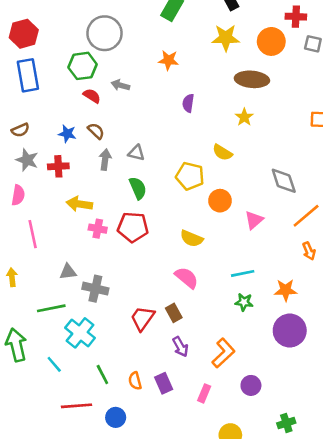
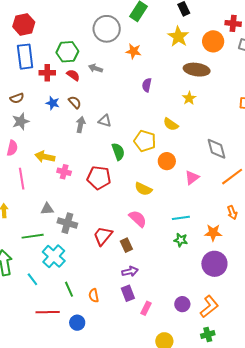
gray circle: (105, 33) -> (107, 29), moved
yellow star: (226, 38) -> (178, 37), turned 30
gray star: (27, 160) -> (21, 121), turned 30
red cross: (58, 166) -> (47, 73), moved
green semicircle: (138, 188) -> (118, 152), moved
yellow arrow: (79, 204) -> (45, 157), moved
pink cross: (98, 229) -> (64, 172), moved
orange arrow: (309, 251) -> (232, 213), moved
red trapezoid: (142, 318) -> (103, 236), moved
purple arrow: (180, 347) -> (130, 271), turned -77
orange L-shape: (223, 353) -> (209, 307), moved
purple rectangle: (164, 383) -> (128, 293), moved

